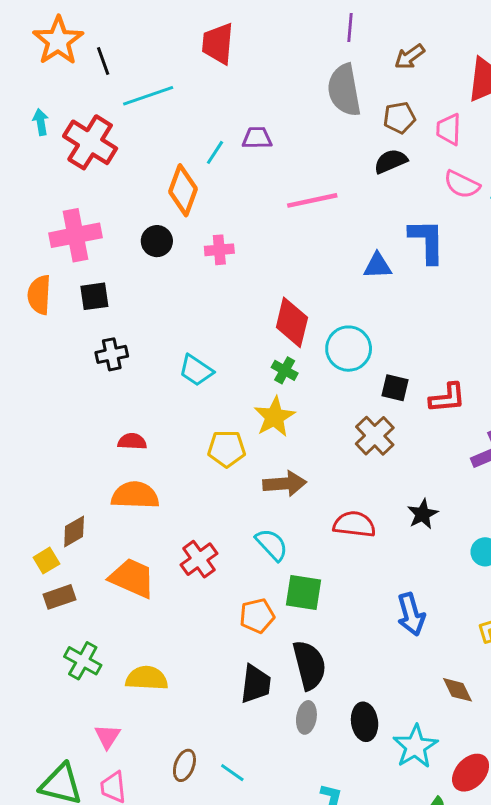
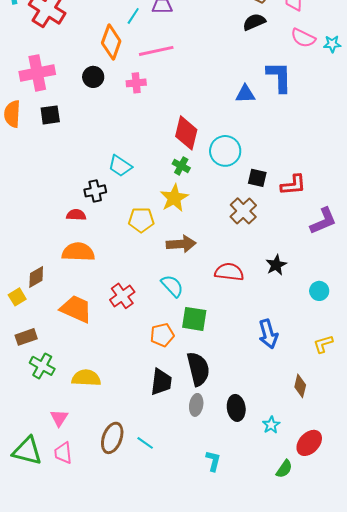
pink line: (312, 200) -> (156, 51), moved
black cross: (112, 354) -> (95, 191), moved
brown rectangle: (60, 597) -> (26, 337), moved
brown diamond: (457, 690) -> (300, 386), turned 40
cyan star: (415, 746) -> (271, 425), size x0.6
brown ellipse: (184, 765) -> (112, 438), size x1.4

